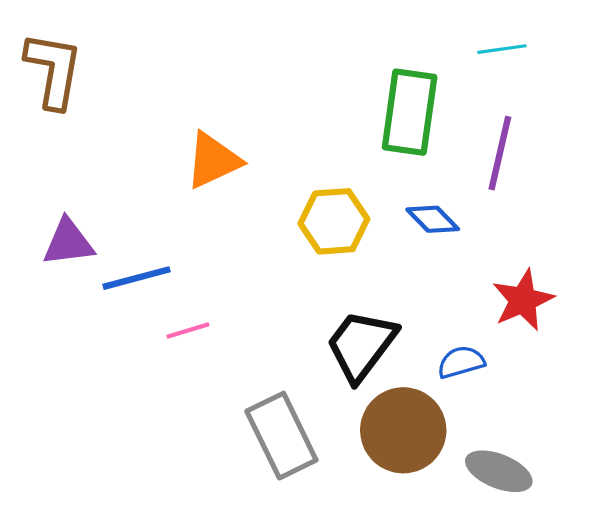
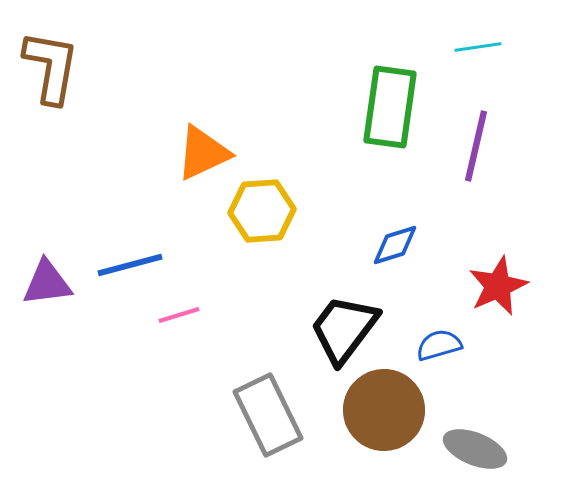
blue diamond: (433, 219) -> (395, 245), moved, turned -63
yellow hexagon: (334, 221) -> (262, 211), moved
purple triangle: (68, 242) -> (47, 283), moved

